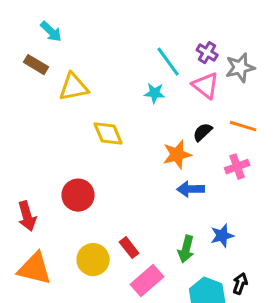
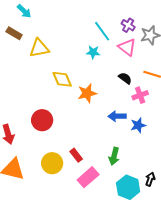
black semicircle: (203, 132) -> (125, 78), turned 80
orange star: (177, 155) -> (87, 93), moved
pink cross: (237, 167) -> (140, 95), moved
blue star: (222, 236) -> (138, 125), moved

